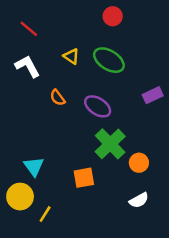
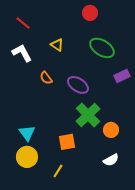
green ellipse: (109, 60) -> (102, 48), moved
yellow circle: (20, 197) -> (27, 157), moved
yellow line: (45, 214) -> (58, 171), moved

